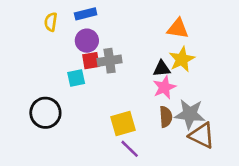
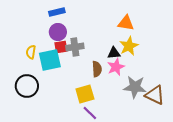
yellow semicircle: (51, 22) -> (31, 52), moved
cyan square: (76, 78) -> (50, 60), size x1.6
brown semicircle: (166, 117) -> (97, 69), moved
brown triangle: (202, 135) -> (155, 95), moved

